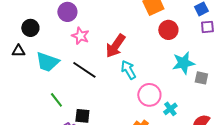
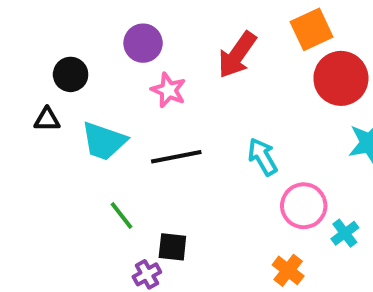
red circle: (168, 30) -> (341, 78), size x1.4
red arrow: (115, 46) -> (237, 55), moved
black line: (84, 70) -> (176, 157), turned -45

